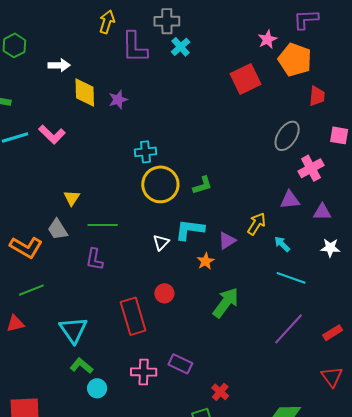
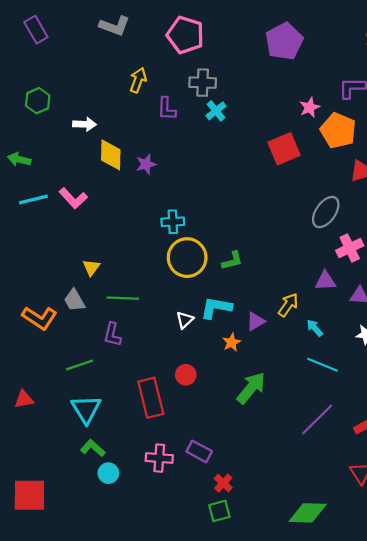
purple L-shape: (135, 47) -> (167, 109), size x0.7
green line: (31, 290) -> (79, 365), moved
red cross: (220, 392) -> (223, 483), moved

